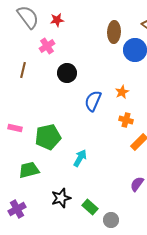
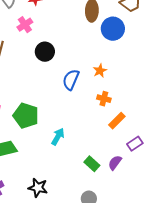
green pentagon: (48, 137) -> (26, 116), turned 30
black star: (61, 198) -> (38, 188), moved, turned 30
green rectangle: (90, 207) -> (92, 164), moved

